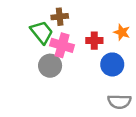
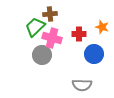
green trapezoid: (42, 32) -> (35, 27), turned -95
gray semicircle: (119, 102) -> (82, 85), moved

